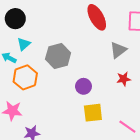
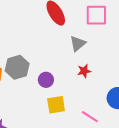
gray hexagon: (58, 56) -> (17, 67), moved

